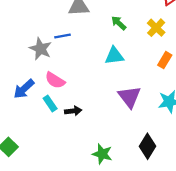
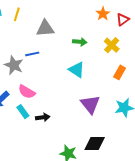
green arrow: (119, 23) -> (80, 42), turned 144
cyan triangle: (114, 56) -> (77, 70), turned 42
black diamond: (148, 146) -> (95, 144), moved, turned 60

